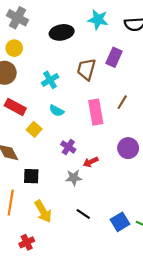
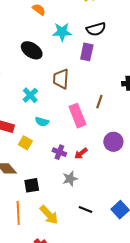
black ellipse: (62, 32) -> (32, 50), turned 55
purple rectangle: (114, 57) -> (87, 52), moved
red arrow: (91, 162) -> (81, 153), moved

